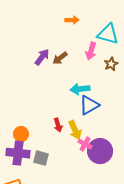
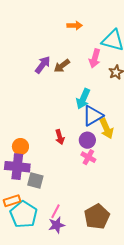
cyan arrow: (80, 89) -> (83, 99), turned -60
yellow arrow: (75, 130) -> (106, 128), moved
purple circle: (100, 151) -> (87, 140), moved, size x0.6
gray square: (41, 158) -> (35, 180), moved

